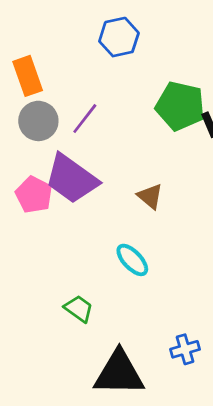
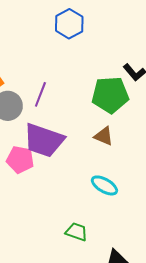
blue hexagon: (119, 37) -> (69, 24), moved
green pentagon: (180, 106) -> (110, 95), moved

